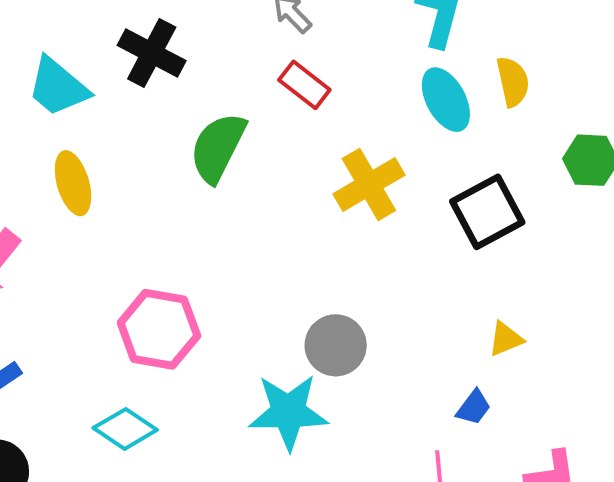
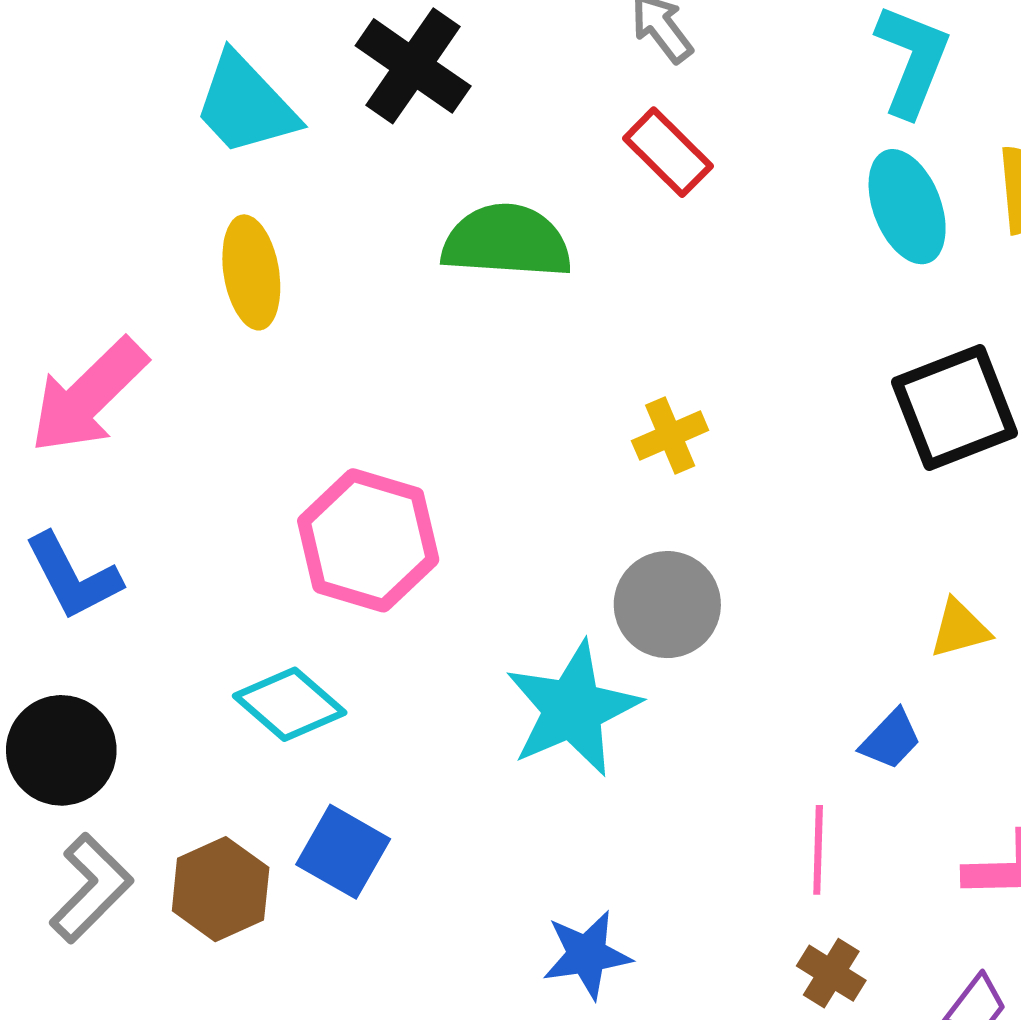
green semicircle: (218, 147) -> (507, 241), turned 60
yellow cross: (369, 184) -> (670, 435), moved, size x0.6
cyan star: (288, 412) -> (573, 709), turned -30

